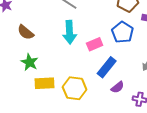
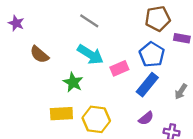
cyan arrow: (70, 32) -> (90, 54), turned -55
green star: (30, 62) -> (73, 82), moved
blue rectangle: (107, 67) -> (147, 85), moved

